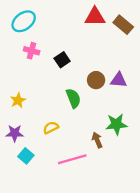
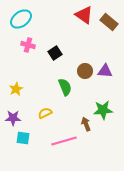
red triangle: (95, 17) -> (84, 15), turned 36
cyan square: (26, 156) -> (23, 138), turned -32

